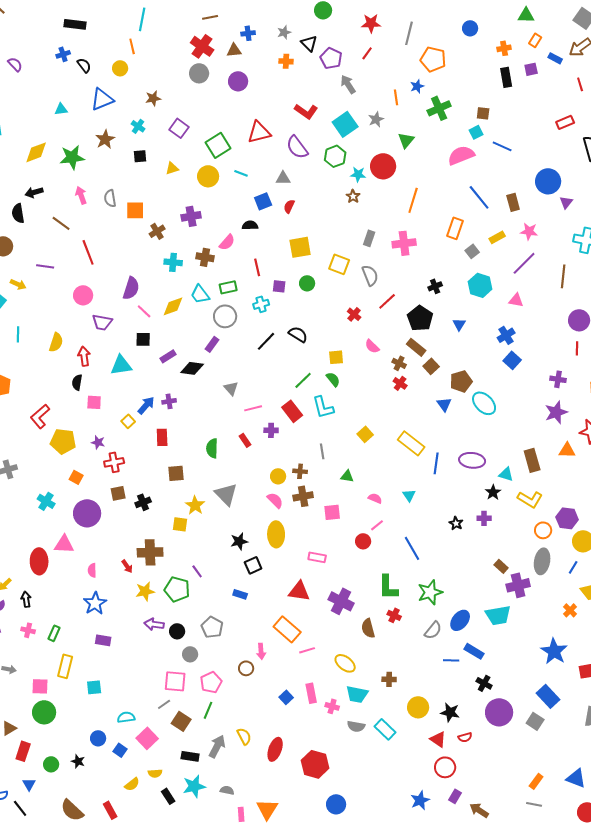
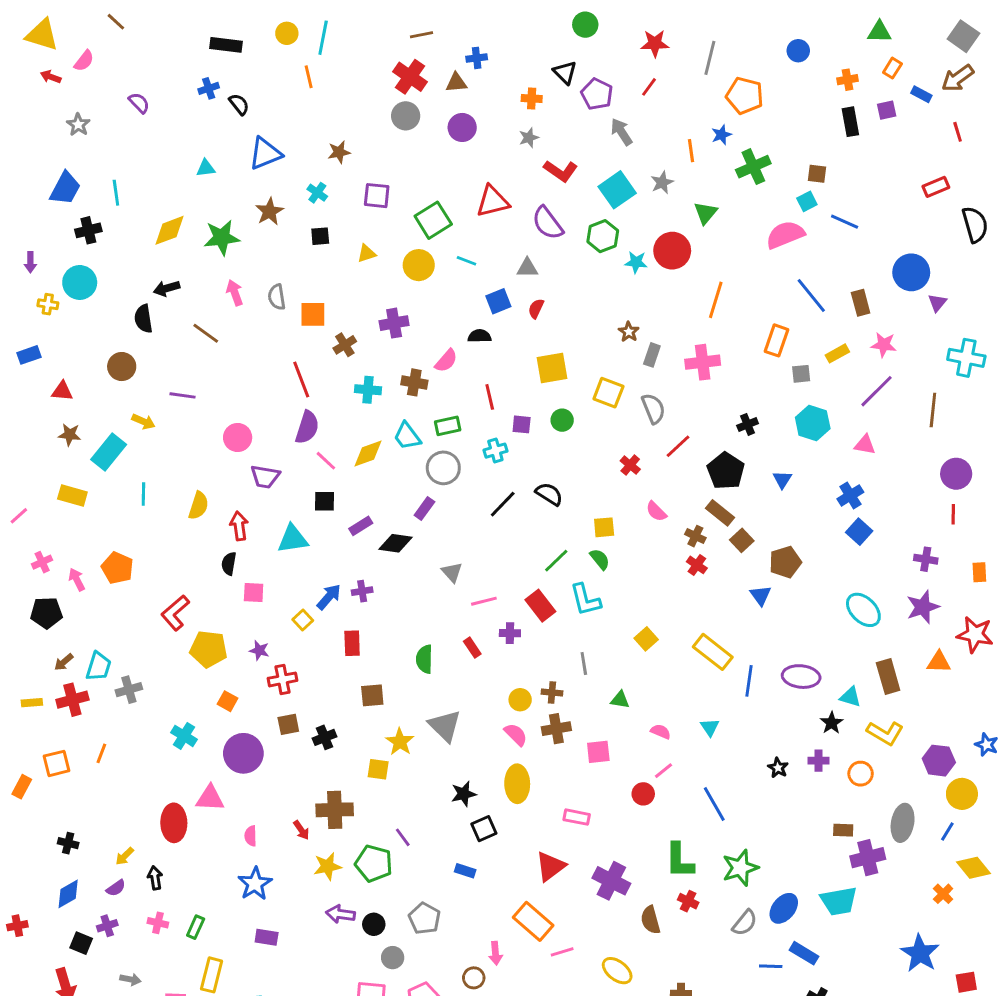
gray star: (284, 32) -> (529, 138), moved
yellow circle: (120, 68) -> (287, 33), moved
purple square: (179, 128) -> (377, 196), turned -30
brown star: (353, 196) -> (629, 332), moved
gray square: (472, 251) -> (801, 374), turned 32
red line: (88, 252) -> (301, 380), moved
cyan ellipse: (484, 403) -> (863, 610), moved
orange circle: (543, 530) -> (861, 774), moved
brown rectangle: (501, 566) -> (843, 830), turned -40
red triangle: (299, 591) -> (551, 866), turned -45

